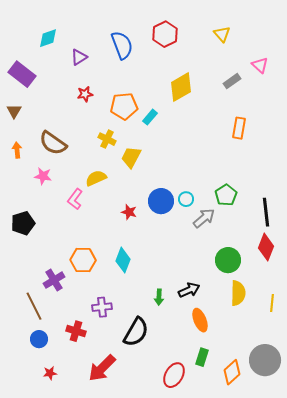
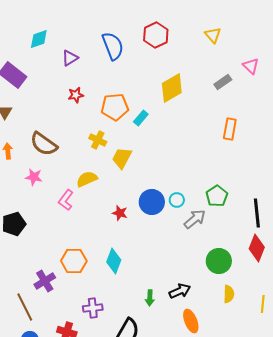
yellow semicircle: (238, 293) -> (229, 294), size x0.7

